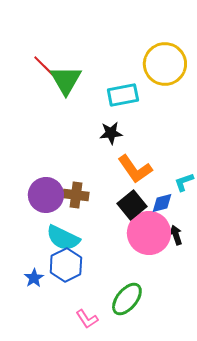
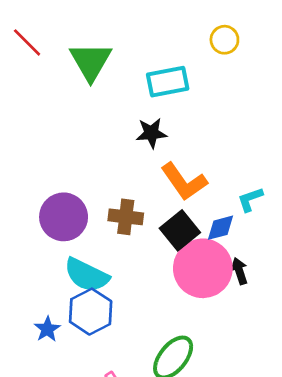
yellow circle: (165, 64) -> (224, 40), size x0.5
red line: (44, 66) -> (27, 42), moved
brown cross: (76, 195) -> (126, 217), moved

